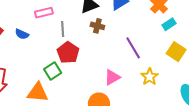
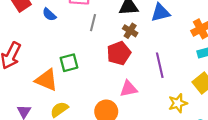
red pentagon: (68, 53) -> (119, 53), moved
yellow star: (150, 77) -> (178, 103), moved

